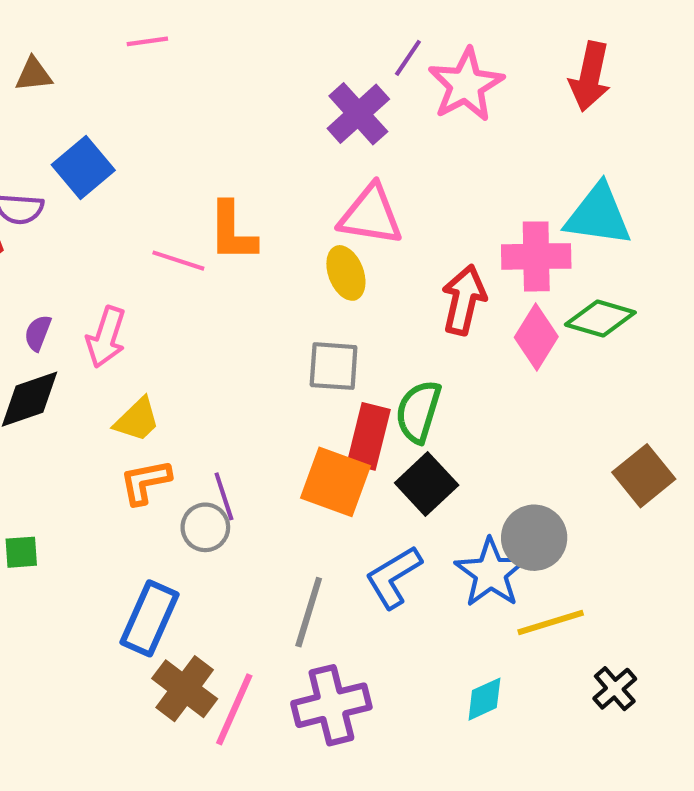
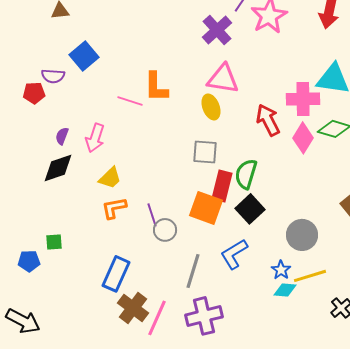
red arrow: (464, 300) -> (268, 120), turned -40
gray circle: (205, 527) -> (165, 230), moved
blue star: (491, 573) -> (281, 270), moved, size x0.6
cyan diamond: (484, 699) -> (285, 290), moved, turned 30

